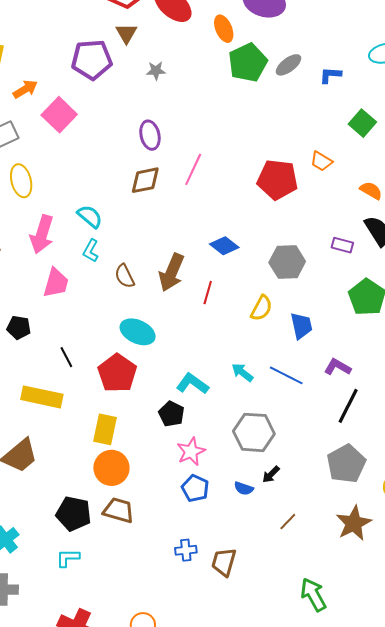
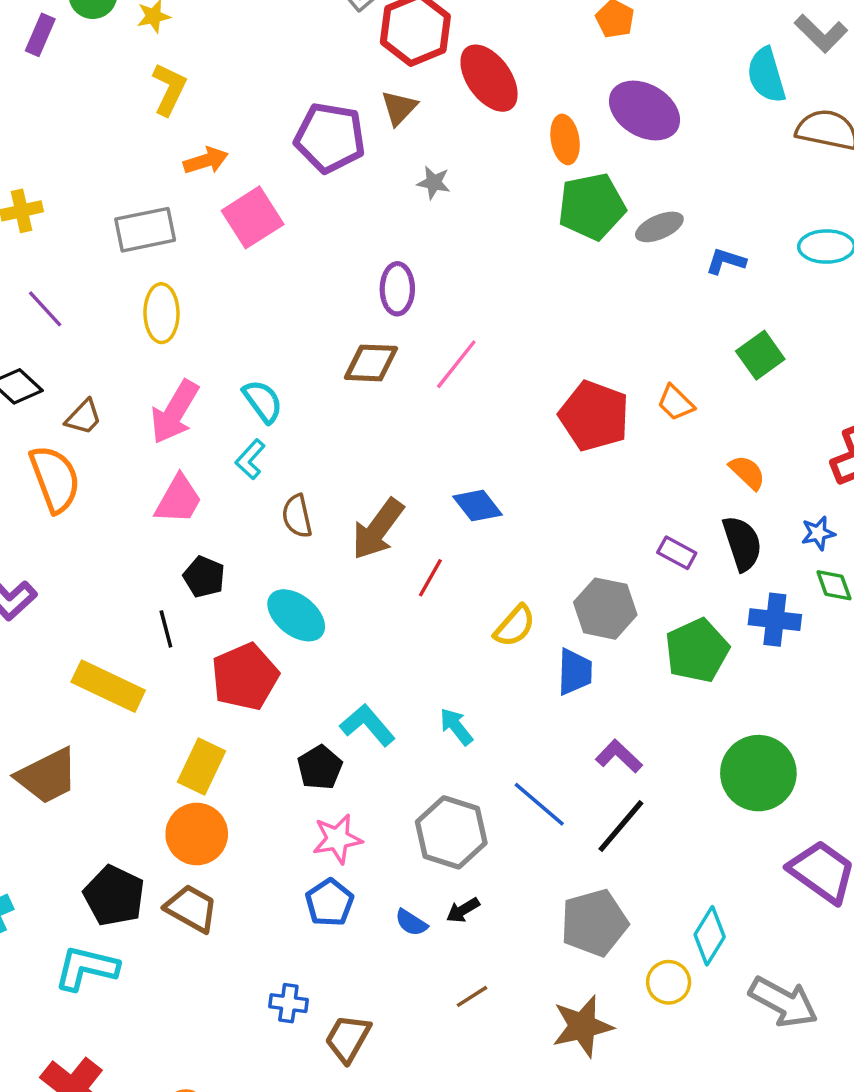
gray hexagon: (287, 262) -> (605, 609), moved
black pentagon: (19, 328) -> (204, 577), moved
blue line: (286, 375) -> (539, 804), moved
cyan L-shape: (68, 558) -> (86, 968), size x1.5

